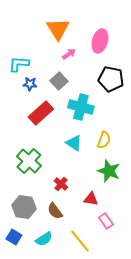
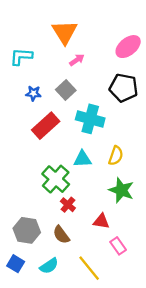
pink ellipse: (100, 41) -> (128, 47), moved, turned 35
cyan L-shape: (19, 64) -> (21, 57), moved
cyan triangle: (74, 143) -> (82, 159), turned -36
green cross: (29, 161) -> (56, 179), moved

